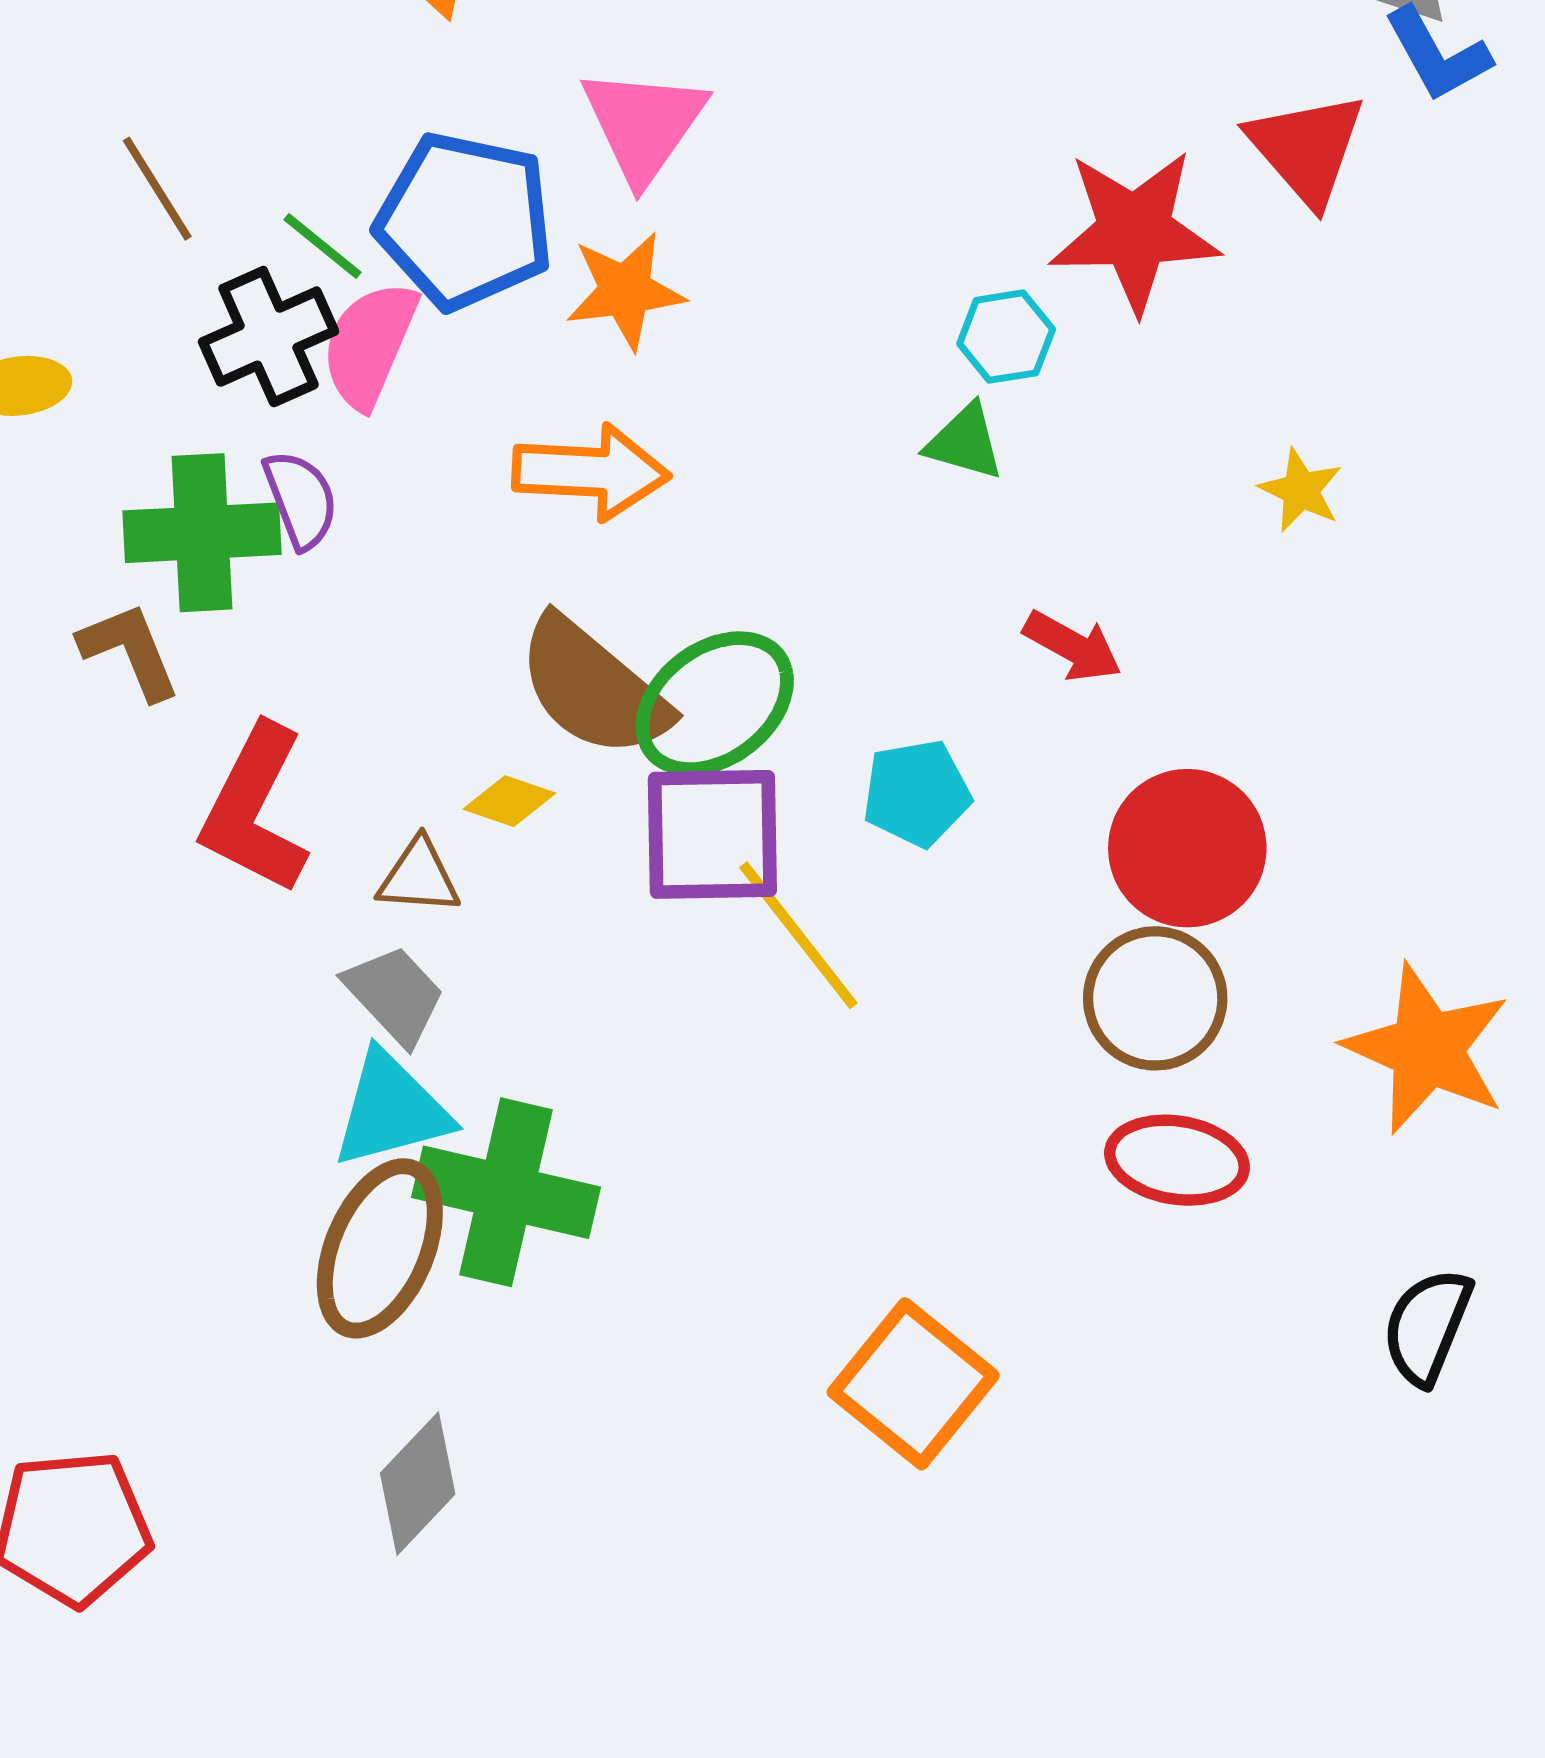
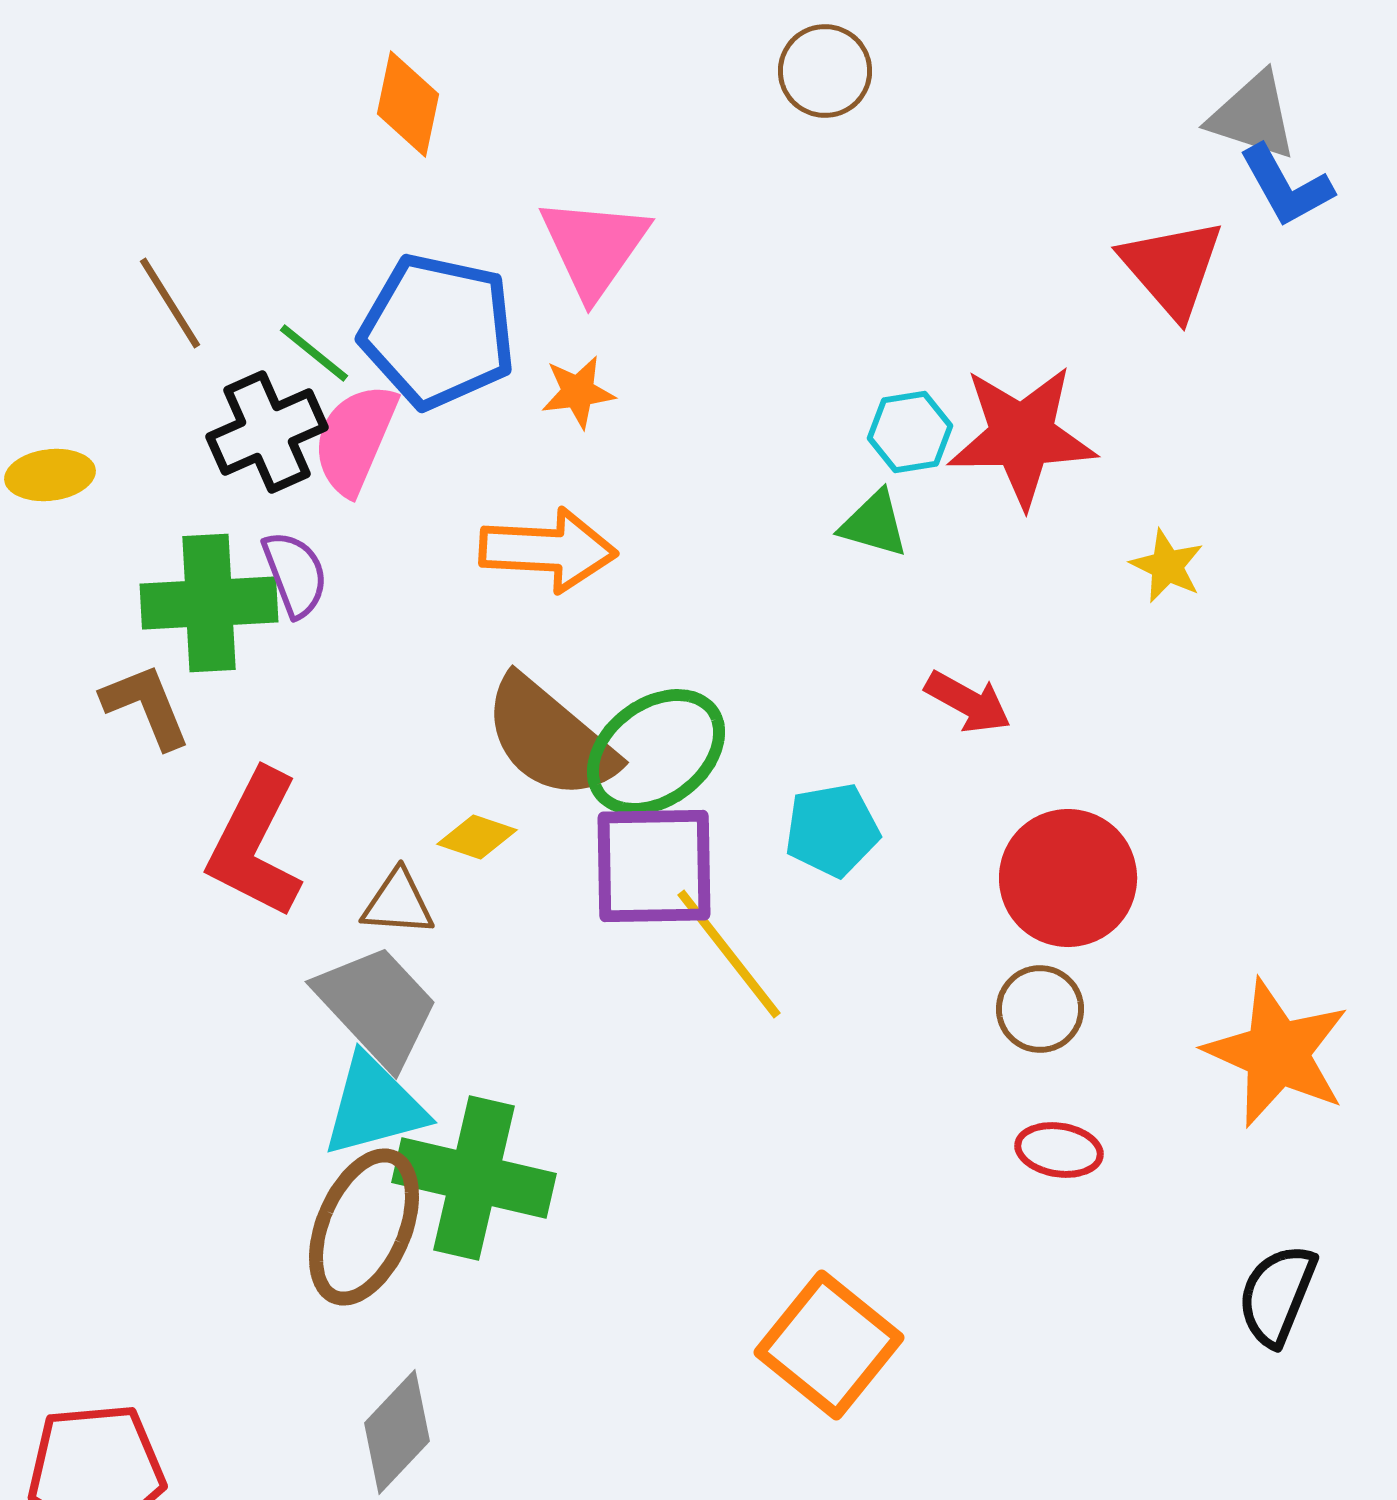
red star: (1135, 231) -> (1022, 436), moved
orange star: (625, 291) -> (578, 392), size x0.7
gray trapezoid: (395, 995) -> (377, 1006), size x1.4
brown circle: (1155, 998) -> (1040, 1009), size x0.7
red ellipse: (1177, 1160) -> (1059, 1150), size x0.7

